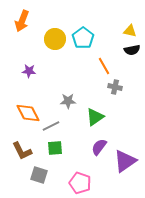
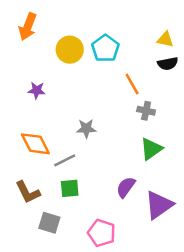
green triangle: (95, 117) -> (151, 149), moved

